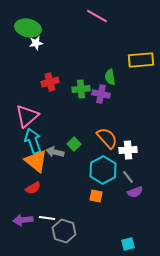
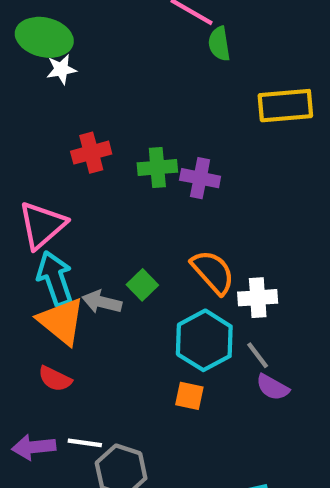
green semicircle: (110, 77) -> (219, 44), moved
red semicircle: (33, 188) -> (55, 379), turned 56
purple semicircle: (135, 192) -> (273, 387), turned 49

